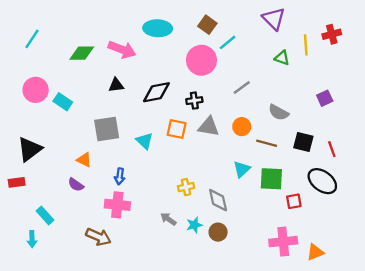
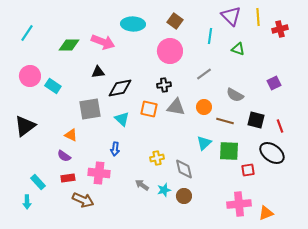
cyan line: (228, 42) -> (210, 36), moved, turned -42
yellow line: (306, 45) -> (258, 17), moved
black diamond: (156, 92) -> (120, 88), moved
blue arrow: (120, 176) -> (115, 149), moved
red rectangle: (17, 182) -> (68, 178), moved

